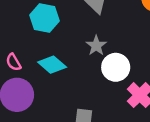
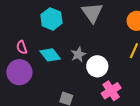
gray star: (96, 46) -> (78, 55), moved

